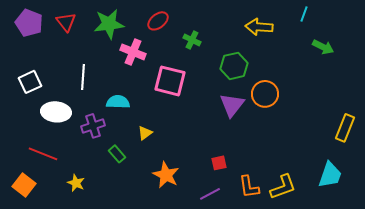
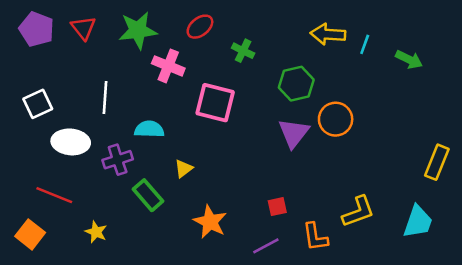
cyan line: (304, 14) -> (365, 44), moved
green rectangle: (117, 154) -> (148, 195), size x1.4
yellow L-shape: (283, 187) -> (358, 212), moved

